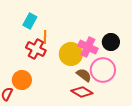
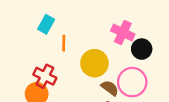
pink cross: (88, 47) -> (123, 33), moved
red cross: (36, 49) -> (45, 76), moved

